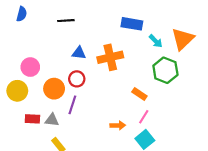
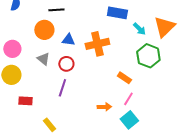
pink circle: (30, 67) -> (12, 49), moved
orange circle: (54, 89) -> (44, 30), moved
gray triangle: (52, 120) -> (43, 59), moved, turned 32

